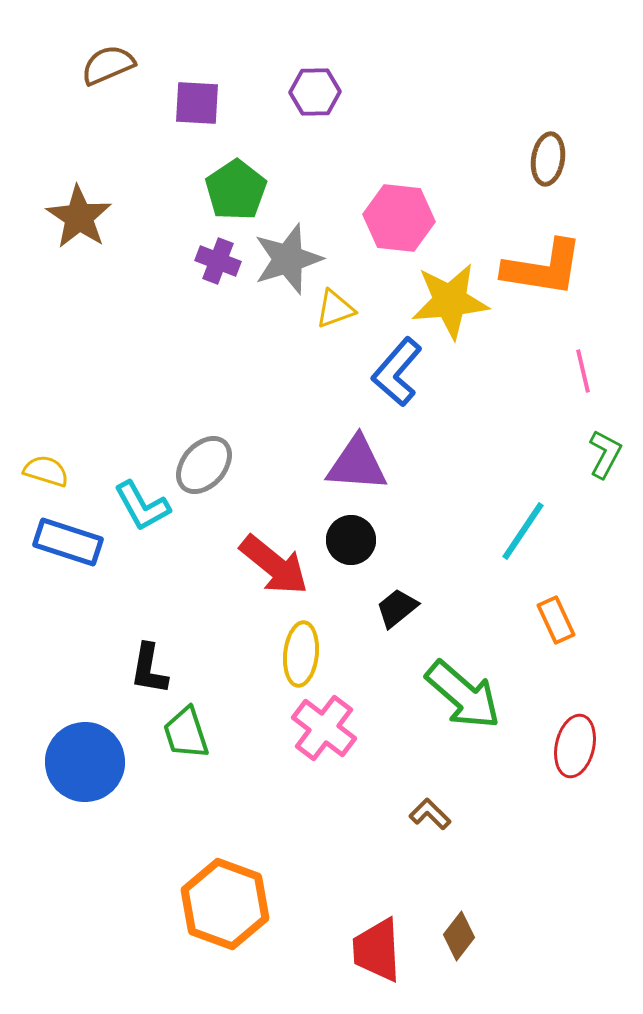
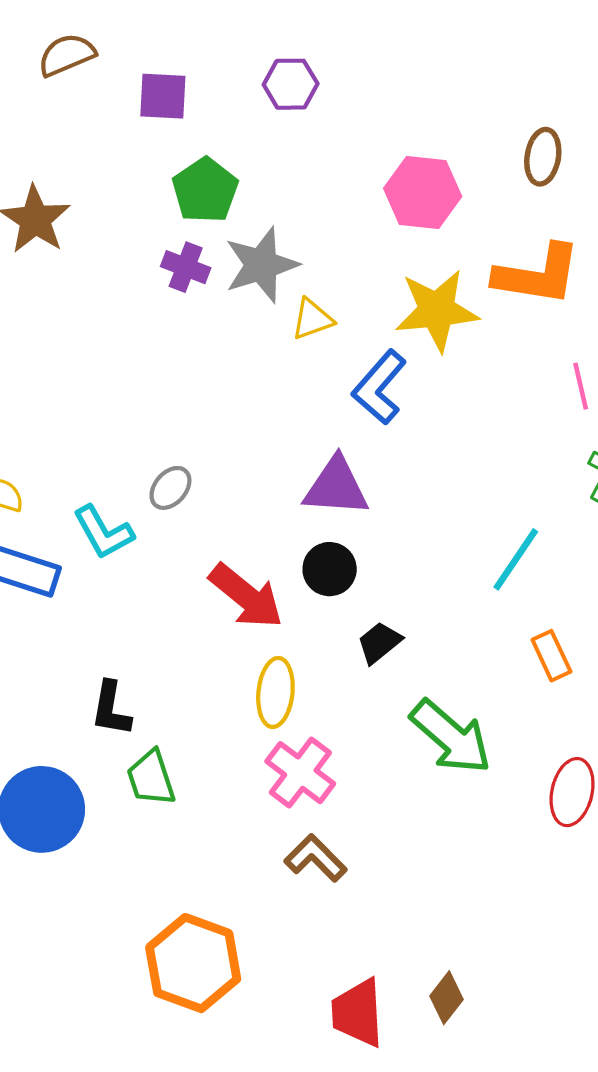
pink hexagon: (399, 218) -> (423, 192), moved
gray ellipse: (204, 465) -> (170, 488), size x0.7
brown L-shape: (430, 814) -> (315, 858), moved, size x1.4

